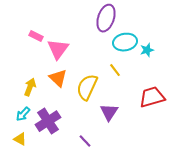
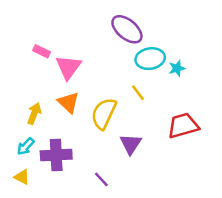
purple ellipse: (106, 18) -> (127, 29), turned -68
purple cross: (48, 121) -> (56, 155), turned 30

